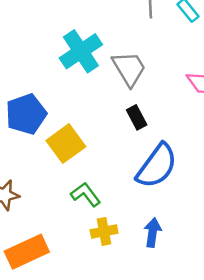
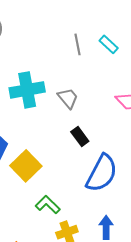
cyan cross: (81, 51) -> (27, 90), turned 32
gray trapezoid: (129, 69) -> (68, 98), size x0.7

